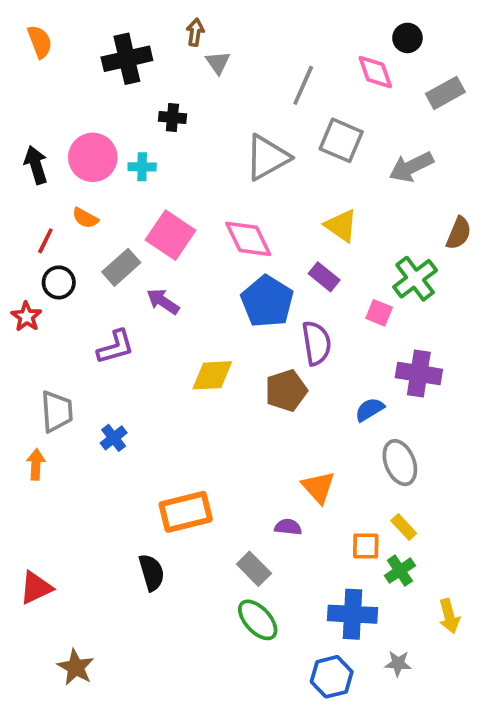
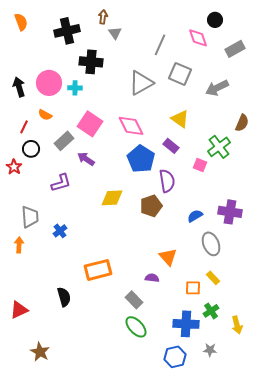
black cross: (172, 118) -> (91, 62), size x1.6
purple cross: (419, 373) -> (230, 212), moved
green cross: (400, 571) -> (211, 311), moved
black semicircle: (152, 573) -> (64, 297), moved

